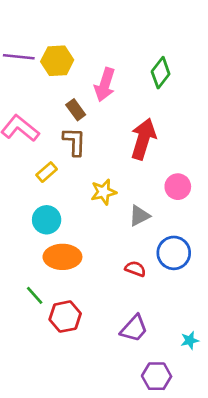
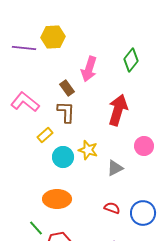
yellow hexagon: (57, 61) -> (53, 37), moved
yellow star: (104, 192) -> (88, 150), turned 30
cyan circle: (47, 220) -> (63, 157), moved
blue circle: (174, 253) -> (143, 213), moved

